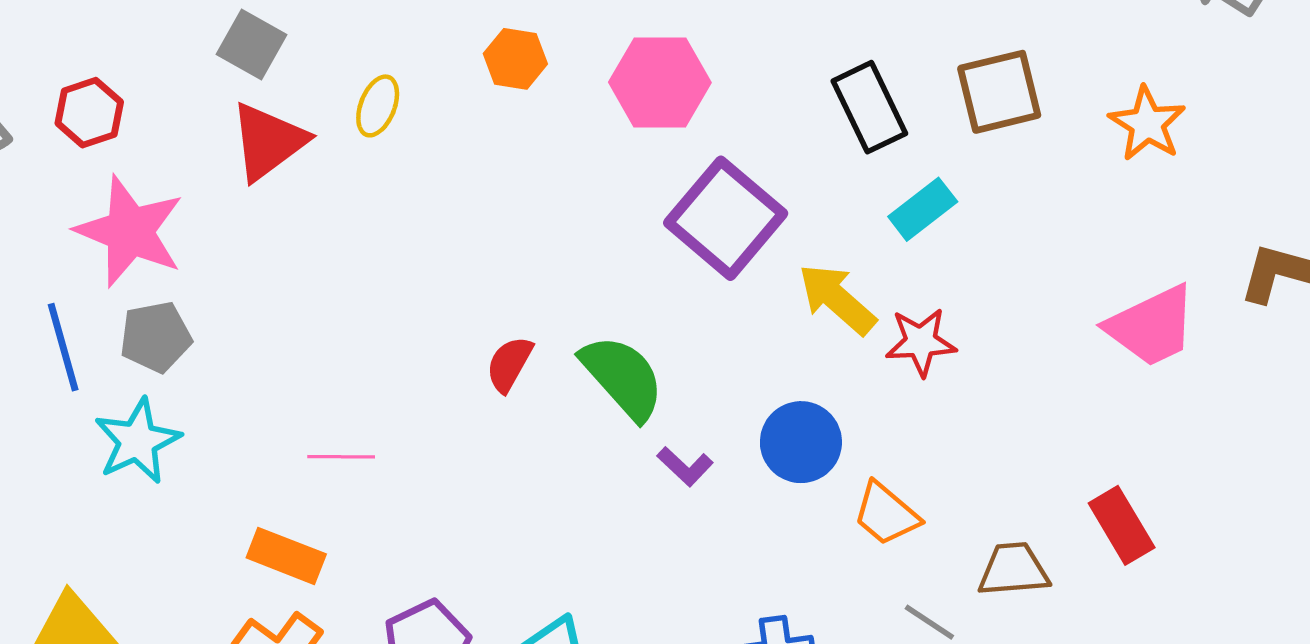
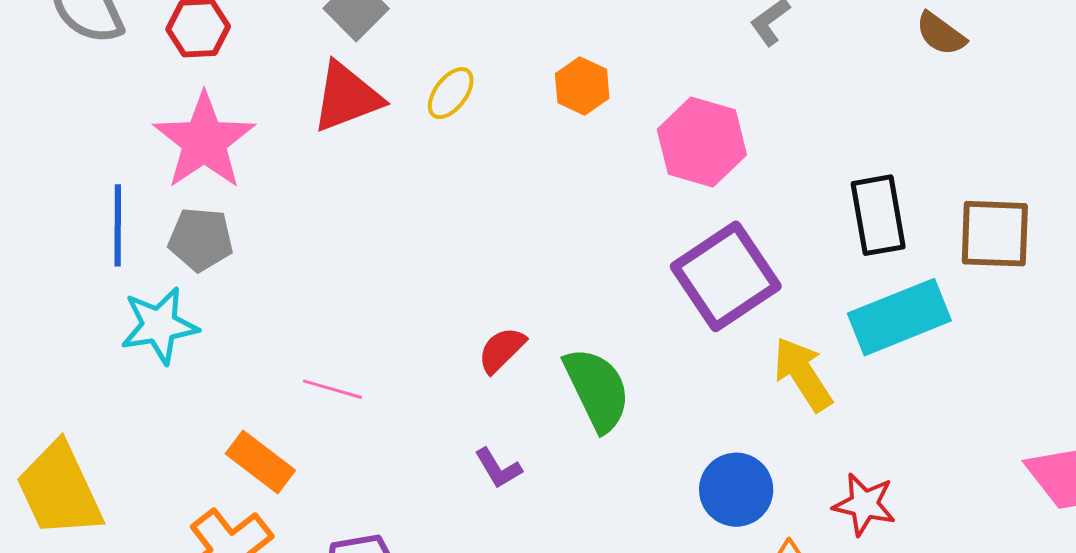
cyan rectangle: (923, 209) -> (899, 317), size x1.6
red star: (921, 342) -> (864, 504), moved
purple L-shape: (685, 466) -> (498, 468), moved

